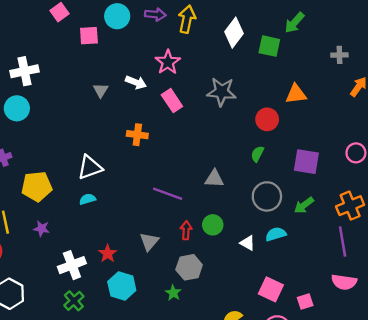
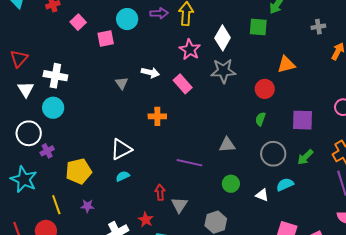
white diamond: (234, 33) -> (223, 38), moved
pink star: (168, 62) -> (190, 50), moved
white cross: (25, 71) -> (55, 76), turned 30
red arrow: (186, 230) -> (160, 192), moved

